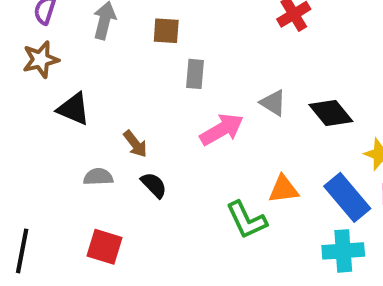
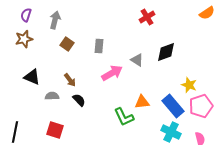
brown square: (166, 31) -> (67, 44), moved, turned 32
black triangle: (74, 109) -> (32, 77), moved
black diamond: (331, 113) -> (166, 52), moved, turned -70
cyan cross: (343, 251) -> (171, 132), turned 30

